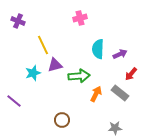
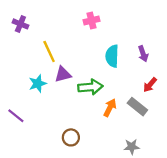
purple arrow: (120, 54) -> (143, 54), moved, turned 96

